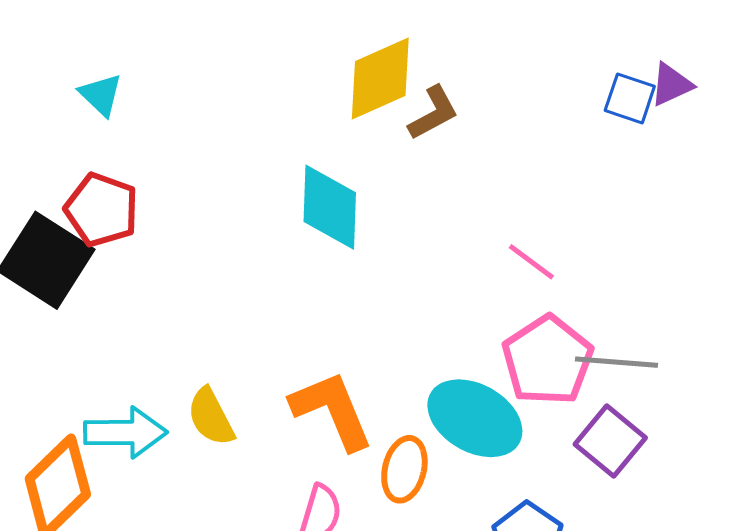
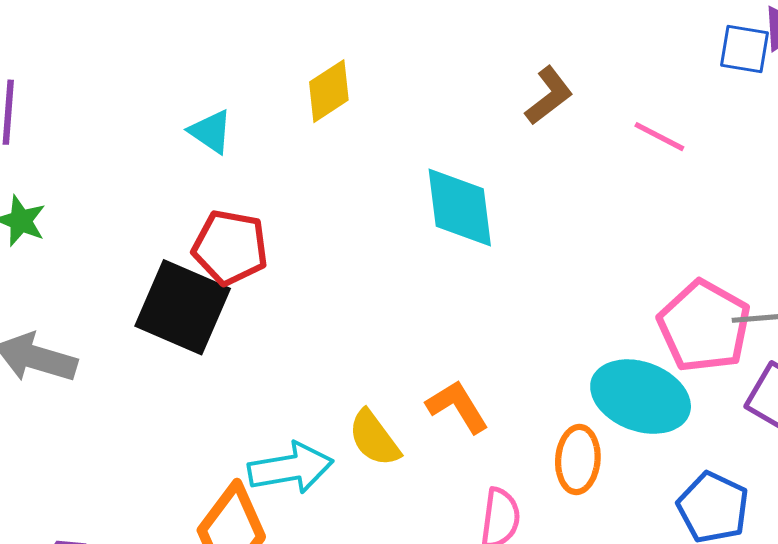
yellow diamond: (380, 78) -> (329, 91), moved, size x0.7
pink line: (531, 262) -> (659, 137), moved
orange L-shape: (332, 410) -> (457, 407), moved, size x0.7

